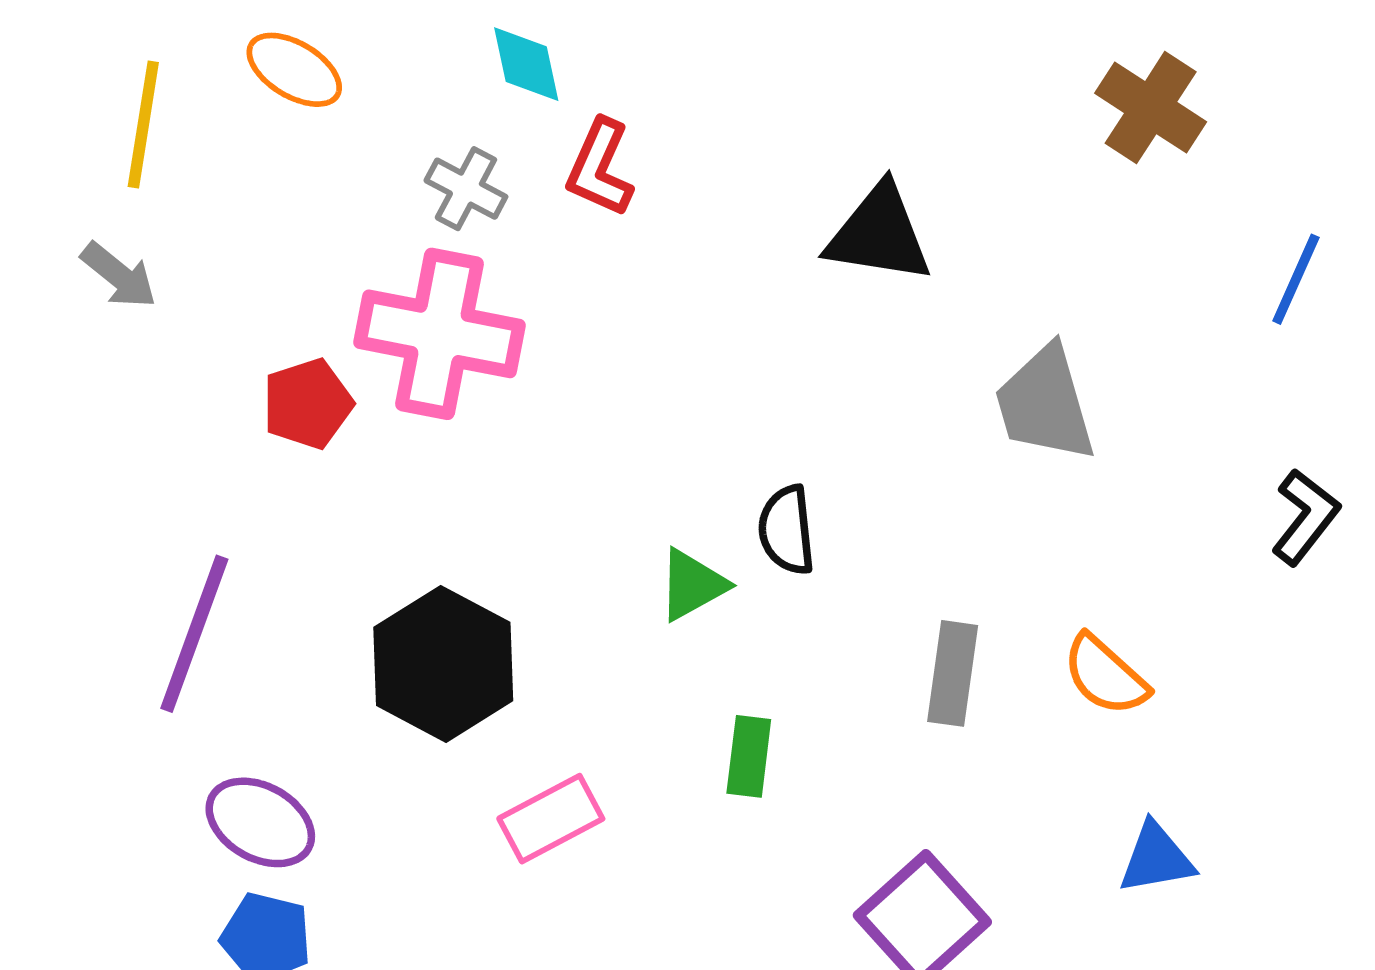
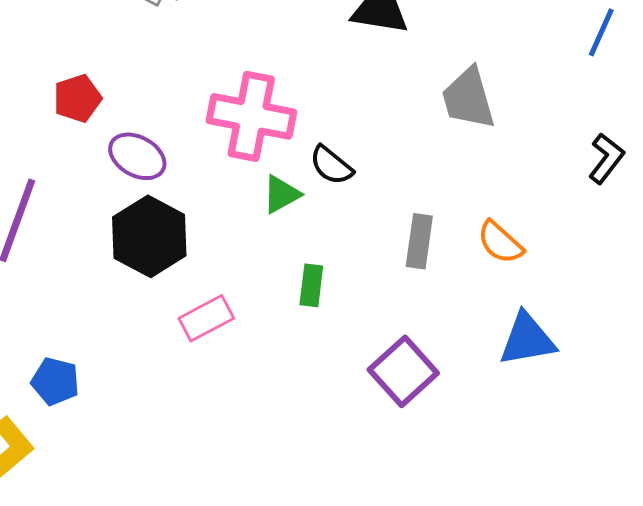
pink cross: (440, 334) -> (251, 116), moved
black semicircle: (787, 530) -> (331, 165), turned -45
purple ellipse: (260, 822) -> (137, 156), moved
blue triangle: (1156, 858) -> (527, 339), size x1.4

